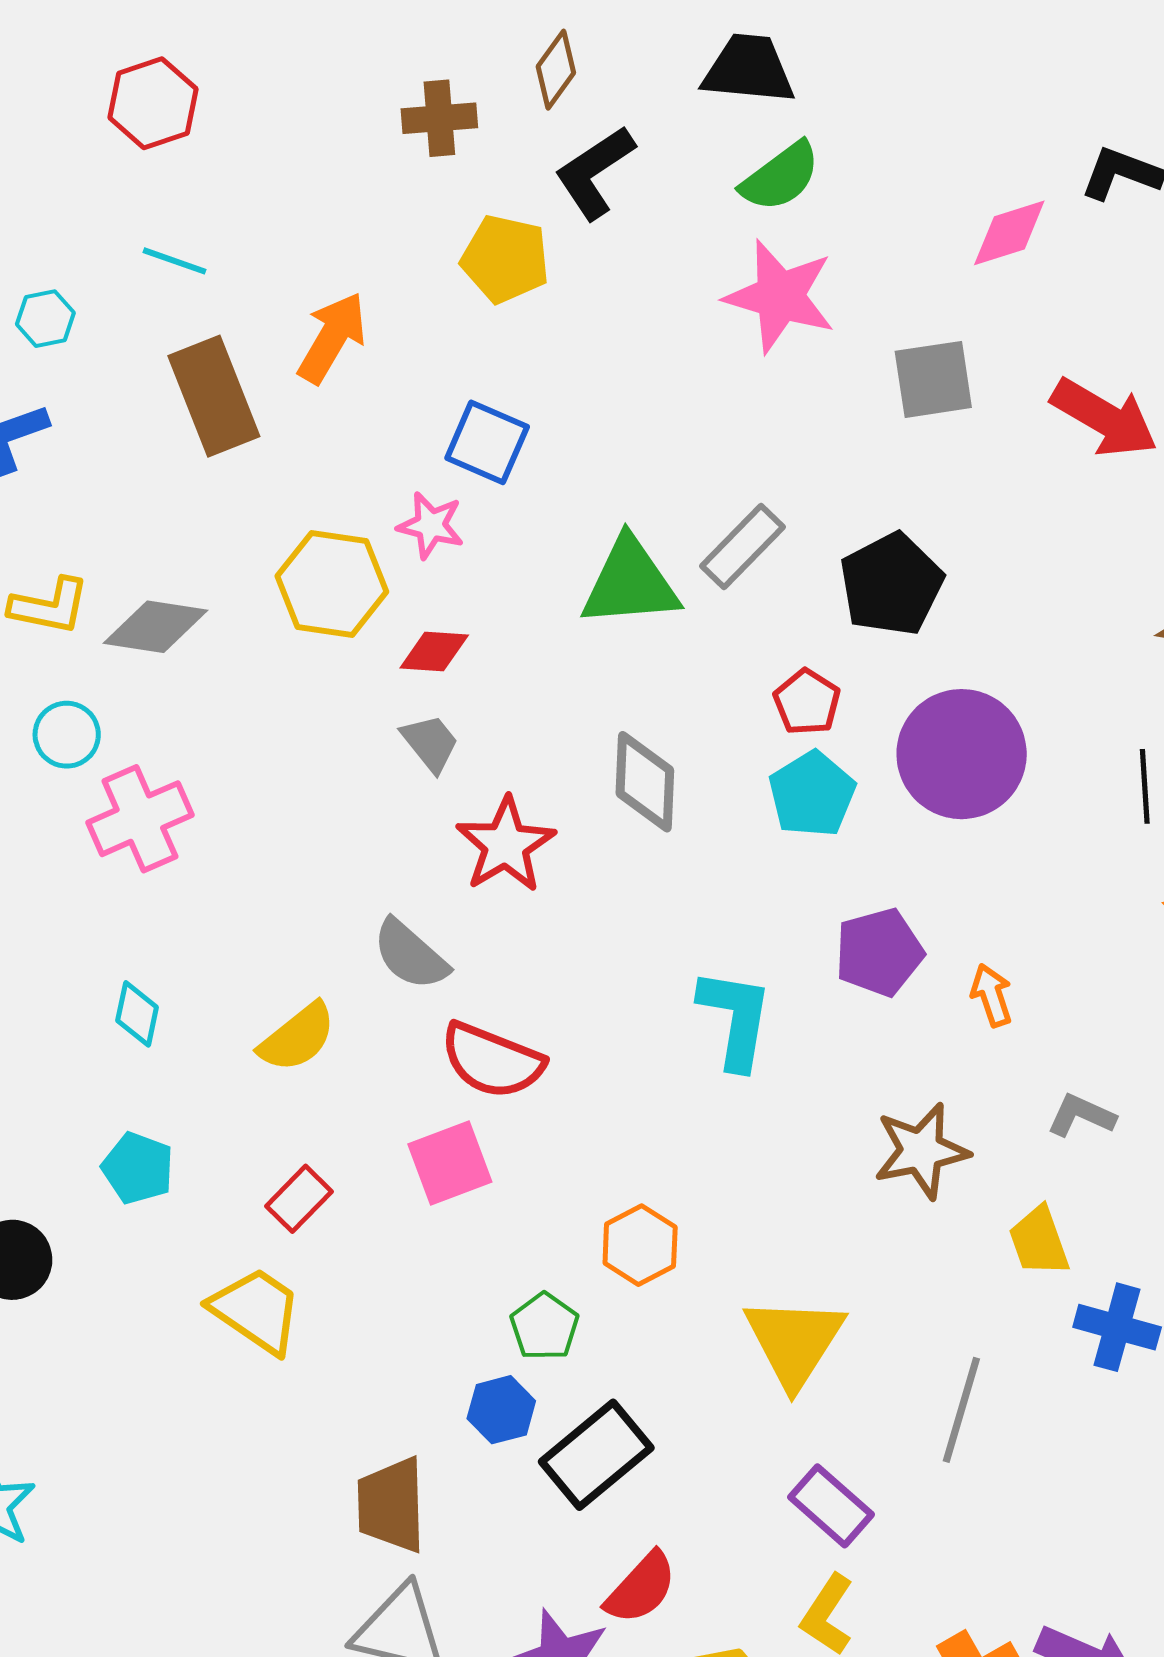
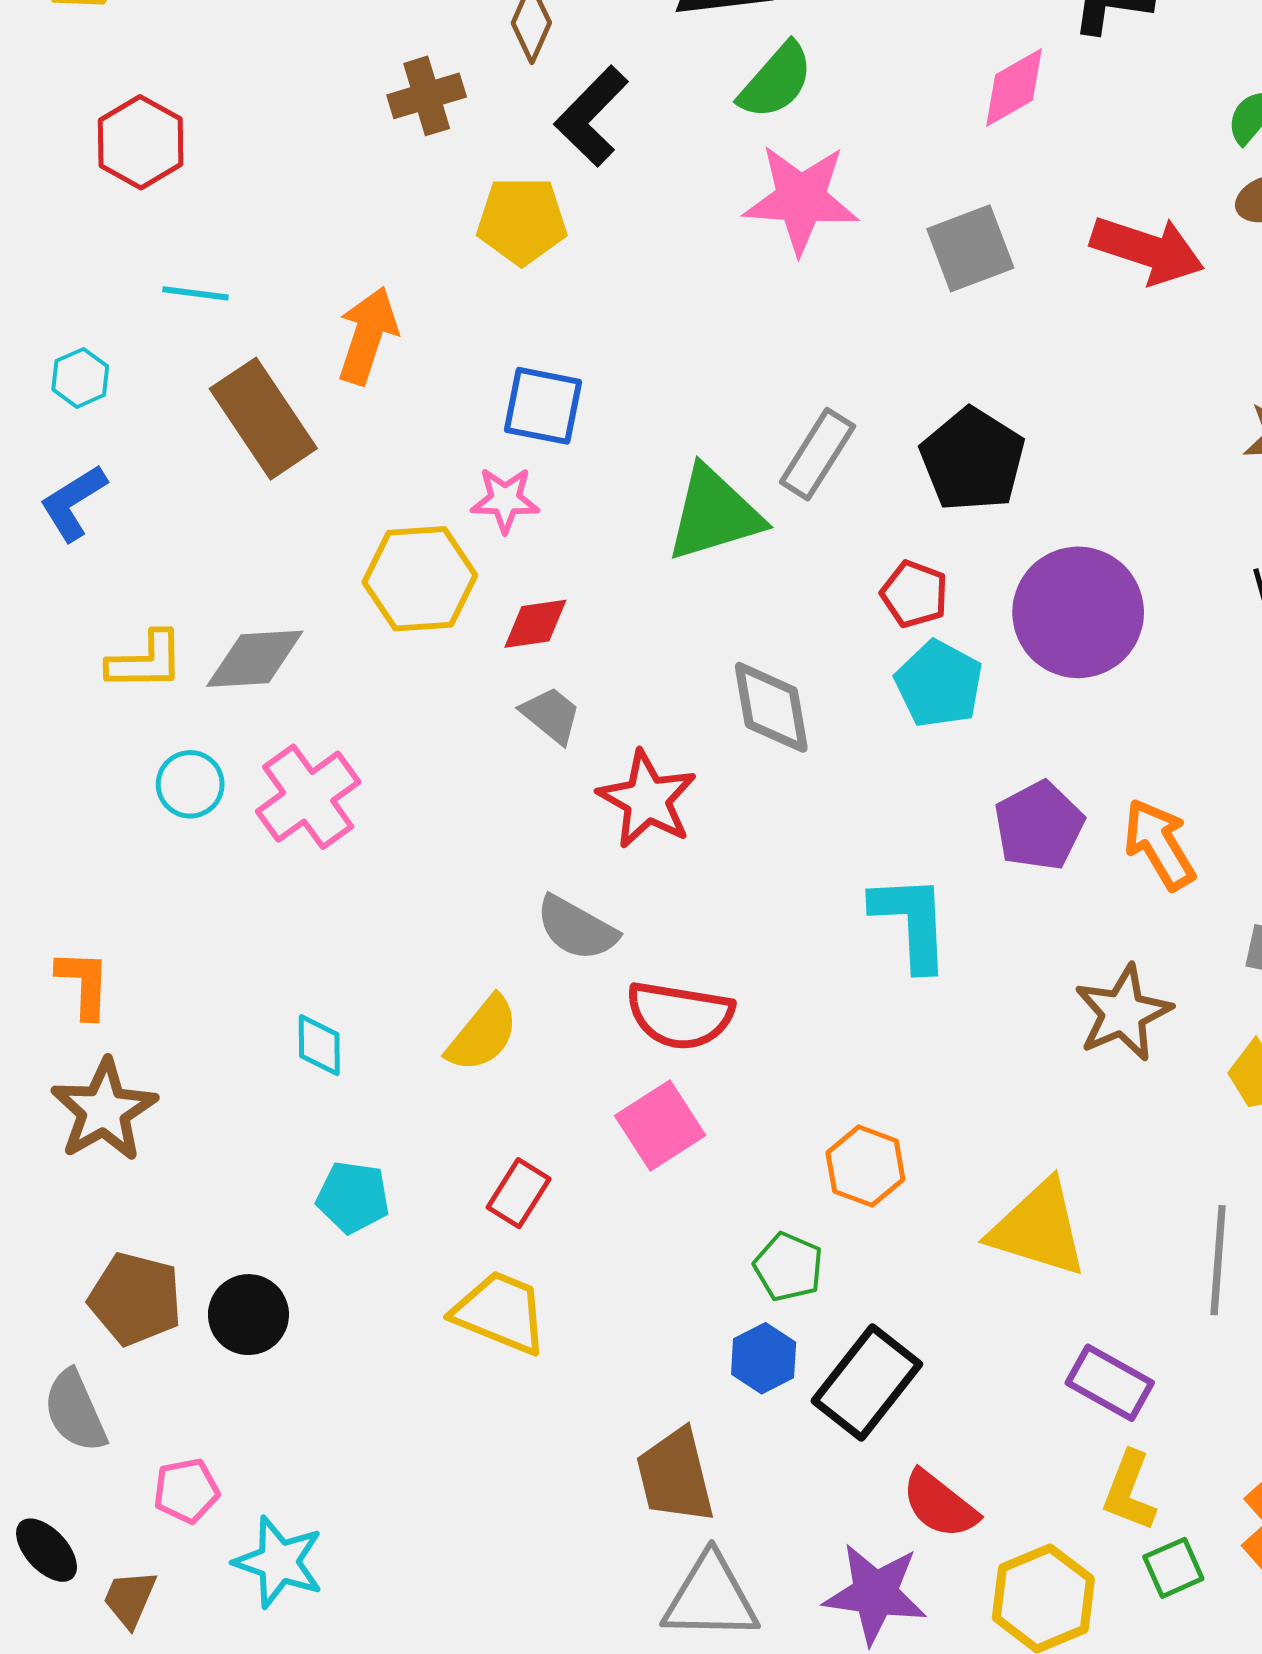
pink cross: (140, 819) -> (308, 797), moved
orange arrow: (992, 995) -> (1159, 844), size x1.5
yellow triangle: (794, 1342) -> (1038, 1228), turned -33
red semicircle: (641, 1588) -> (940, 1504), turned 98

